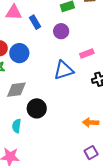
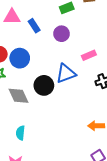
gray diamond: (16, 90) -> (19, 96), turned 75
black circle: (37, 108) -> (44, 85), moved

